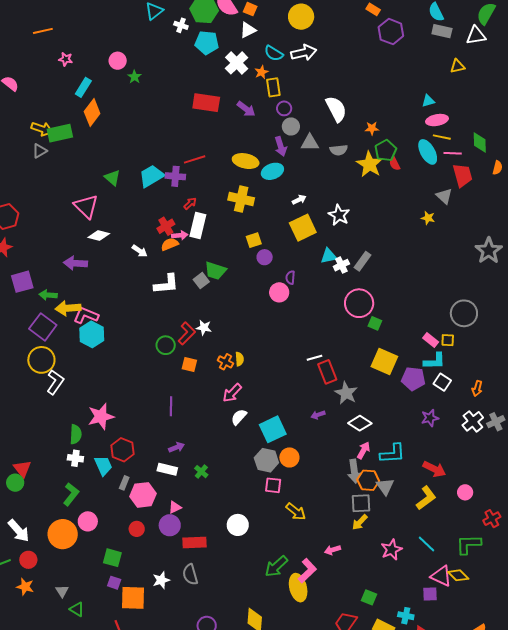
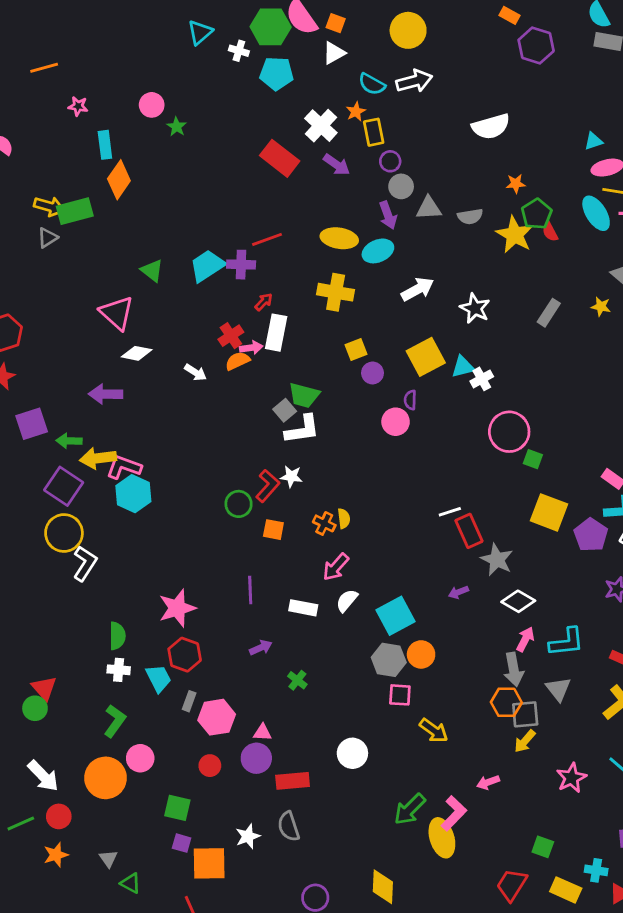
white cross: (237, 63) -> (321, 126), moved
cyan rectangle: (83, 87) -> (105, 145), turned -36
red rectangle: (206, 103) -> (280, 158), turned 32
white semicircle: (336, 109) -> (491, 126), moved, turned 104
white arrow: (299, 200) -> (418, 289), size x1.6
yellow square: (303, 228) -> (426, 357), moved
gray rectangle: (363, 261) -> (549, 313), moved
white L-shape: (166, 284) -> (302, 429), moved
purple pentagon: (413, 379) -> (591, 535), turned 30
pink star: (101, 417) -> (177, 608), moved
white rectangle: (167, 469) -> (303, 608), moved
orange hexagon: (368, 480) -> (506, 702), moved
pink triangle: (175, 507) -> (262, 732), turned 32
orange star: (25, 587) -> (56, 855), turned -30

